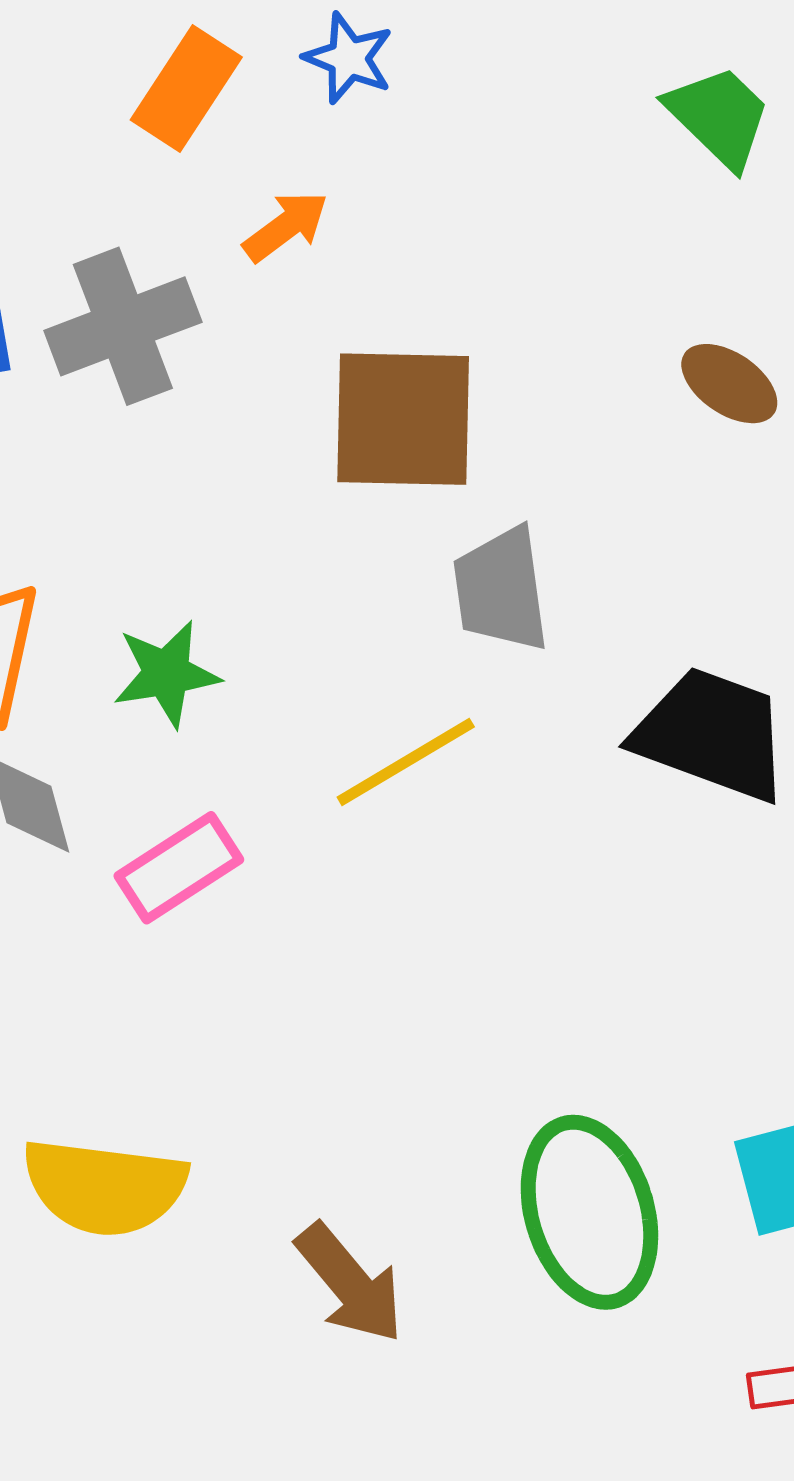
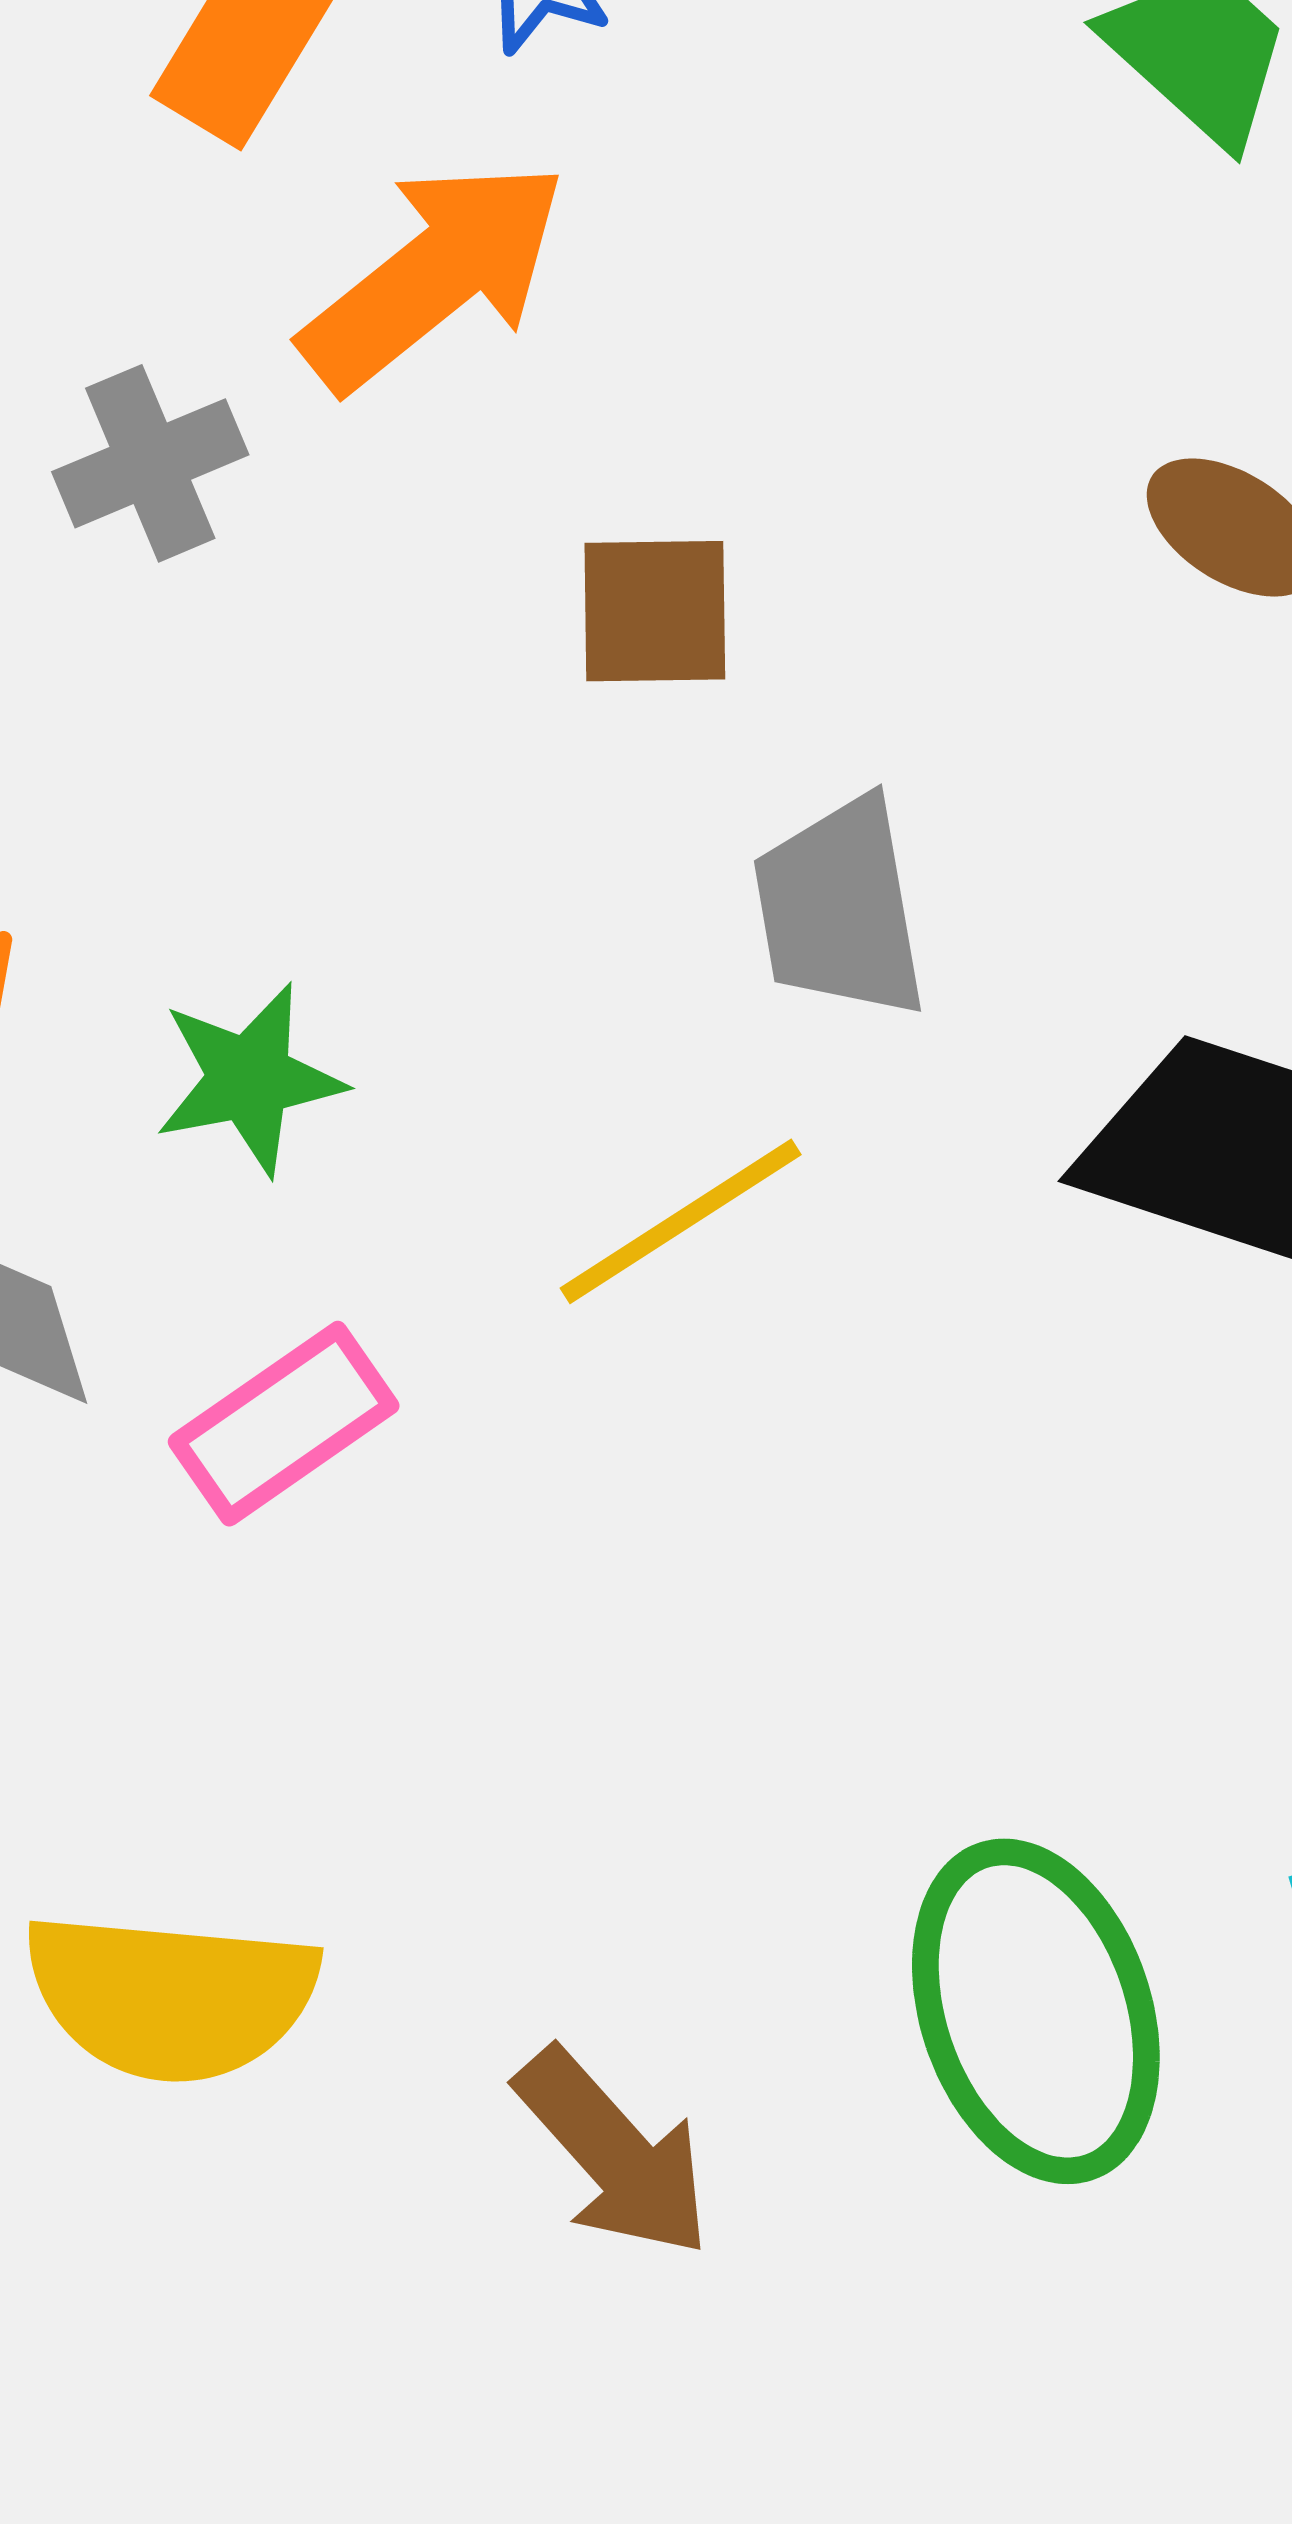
orange arrow: (286, 226) -> (434, 275), size x1.8
gray cross: (123, 326) -> (150, 463), size x0.7
brown square: (403, 419) -> (655, 611), size x0.6

